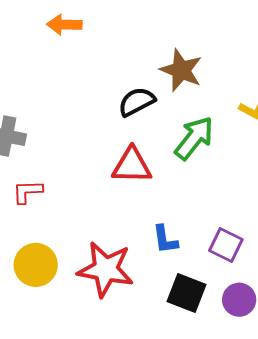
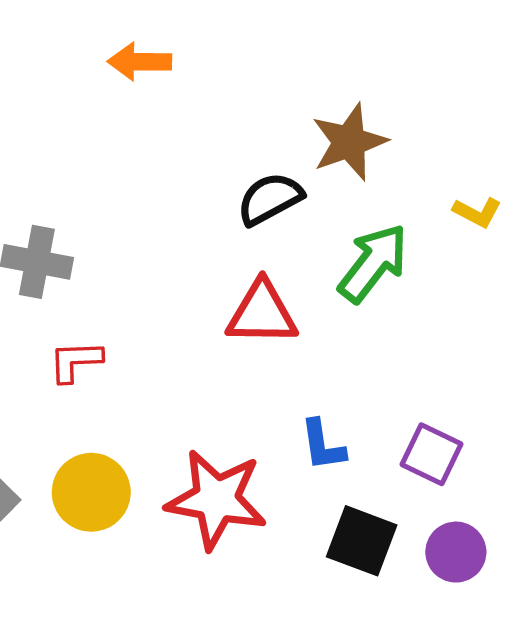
brown star: (181, 70) -> (349, 142), turned 30

